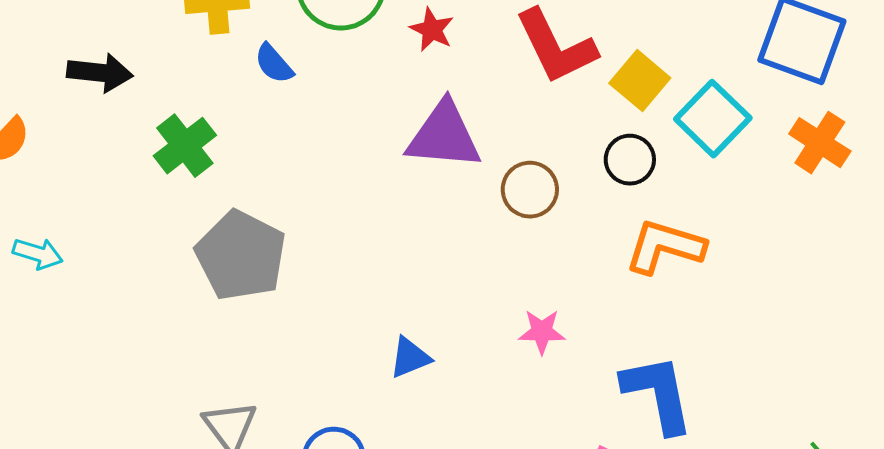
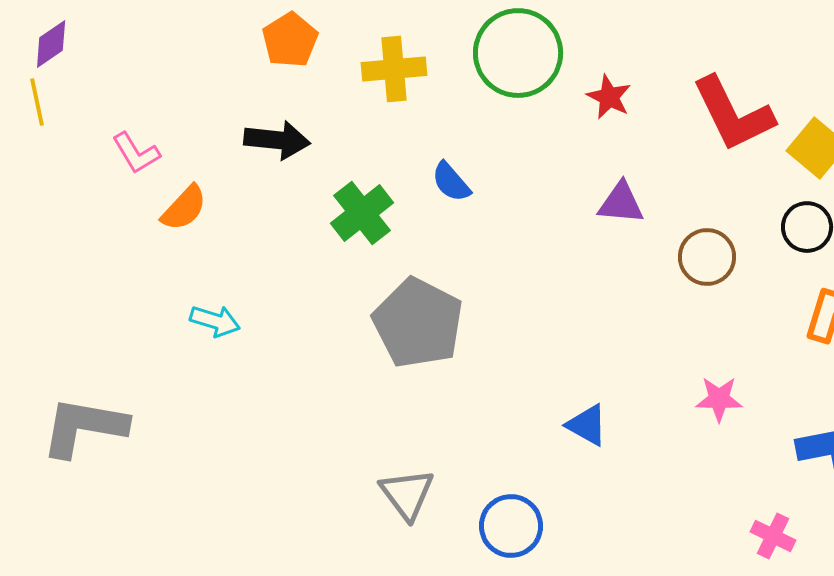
blue semicircle: (274, 64) -> (451, 182), moved
purple triangle: (444, 136) -> (621, 203), size x0.6
blue triangle: (410, 358) -> (587, 425), turned 51

